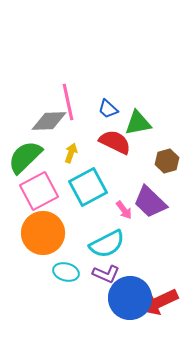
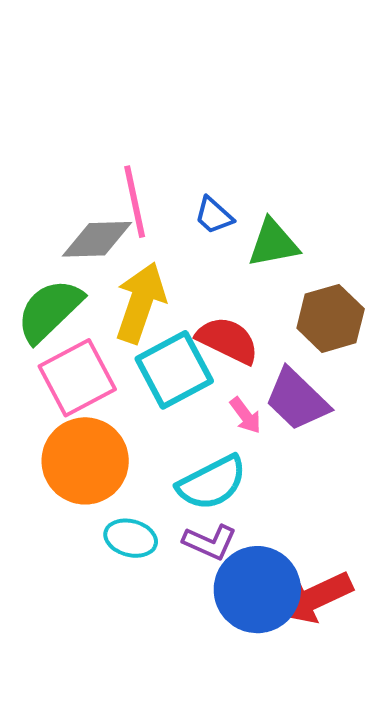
red semicircle: (115, 142) -> (228, 340), moved
yellow arrow: (71, 153) -> (141, 303), size x2.0
brown hexagon: (167, 161) -> (331, 318), size x1.4

